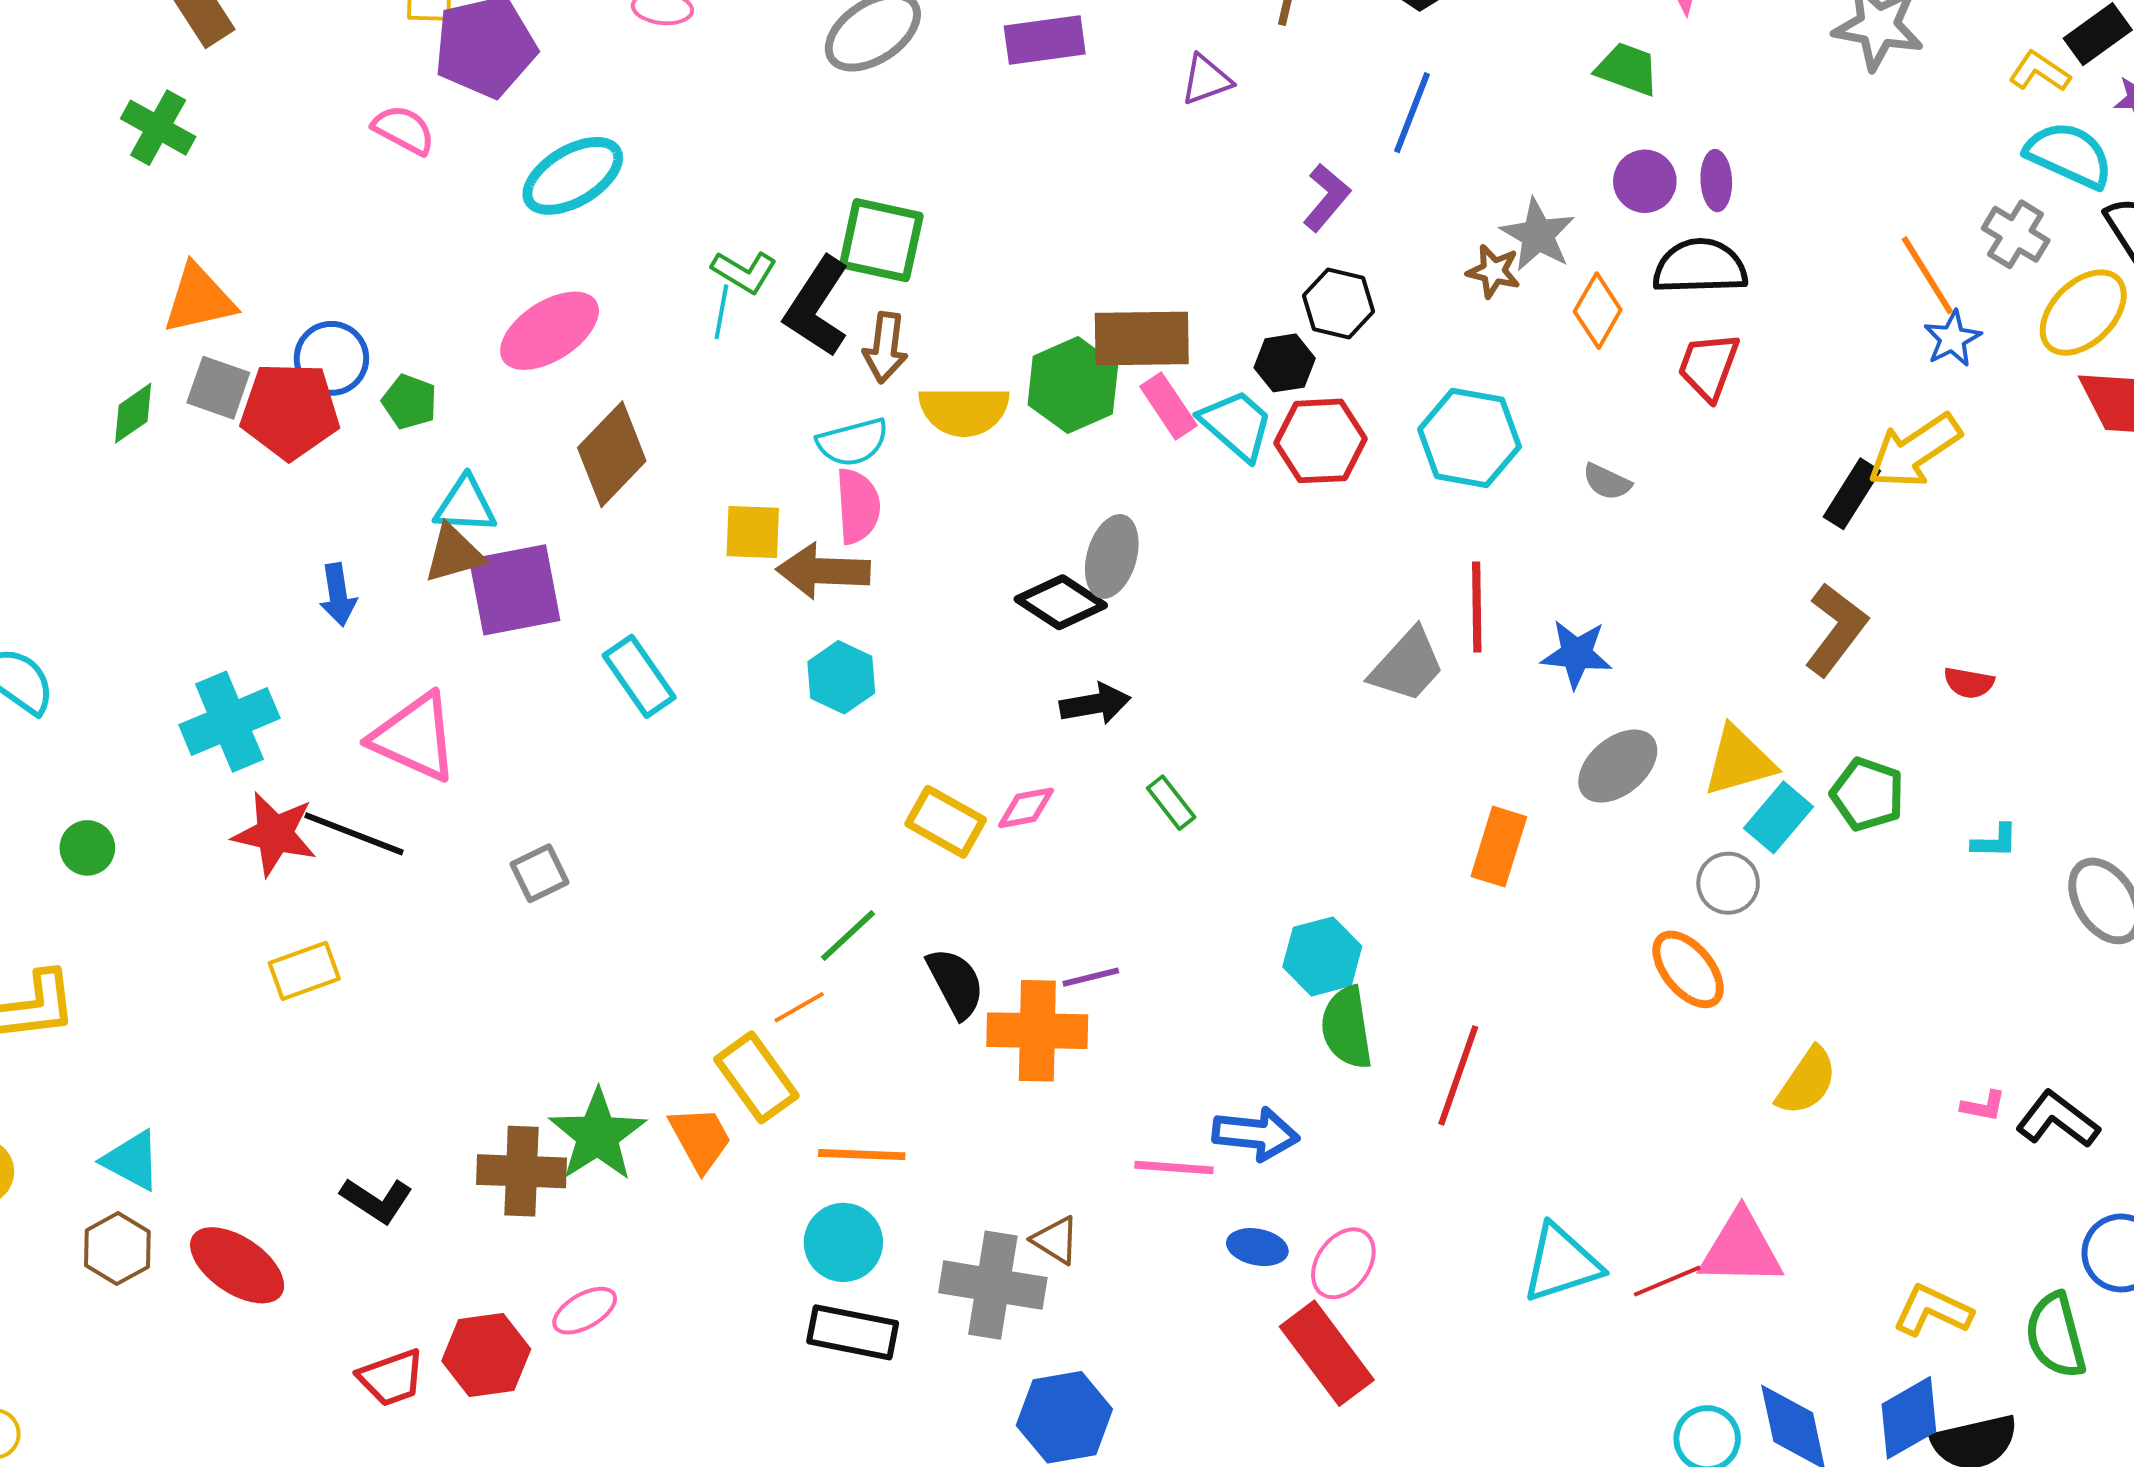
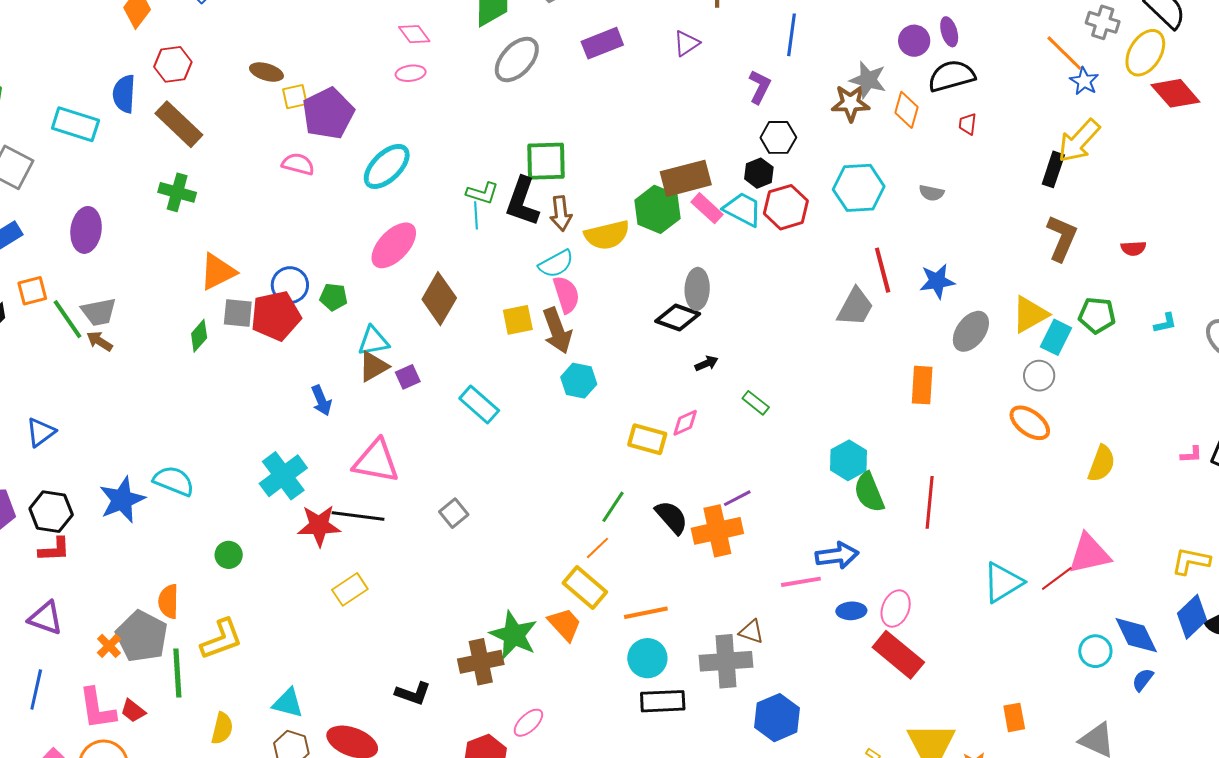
brown star: (1494, 271) -> (851, 103), size x1.4
red trapezoid: (1709, 366) -> (968, 124), size x0.6
brown arrow: (823, 571) -> (557, 331), turned -99
purple square: (515, 590) -> (408, 377), size x0.5
black arrow: (1095, 704) -> (707, 363), size x0.7

